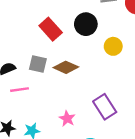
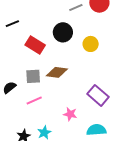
pink line: (20, 90) -> (34, 101), moved

